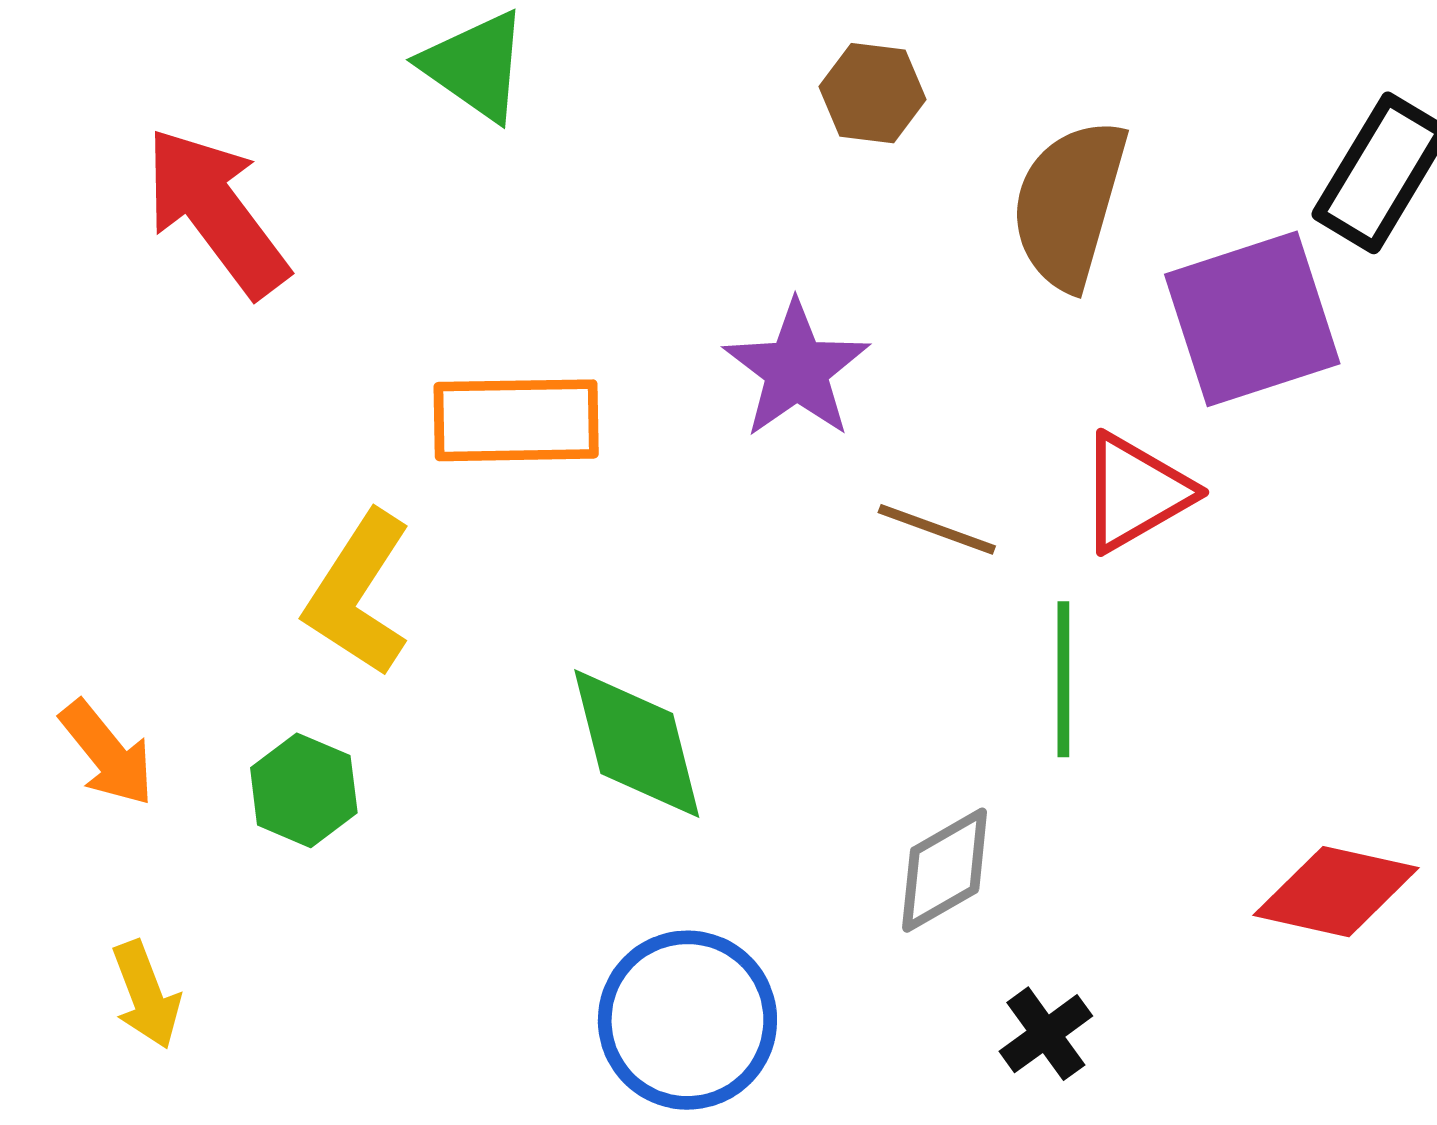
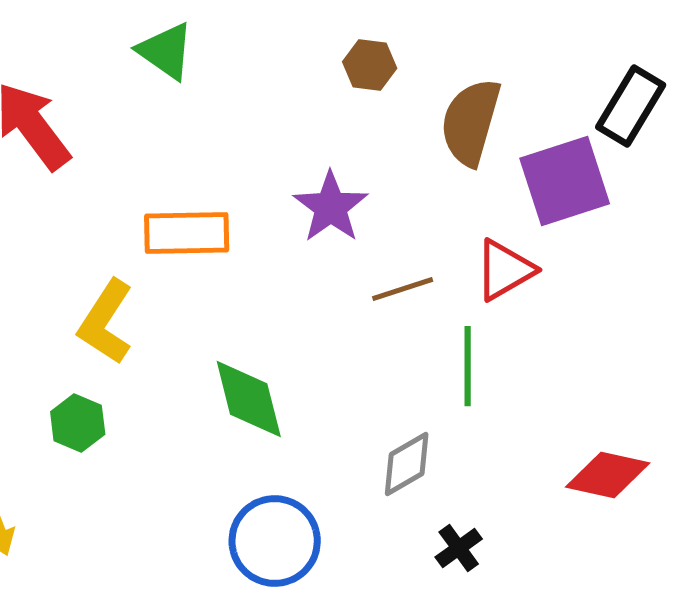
brown line: (937, 529) -> (403, 289), turned -38

